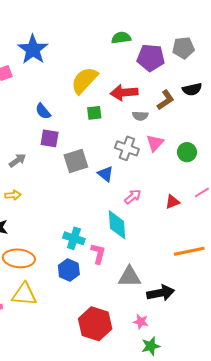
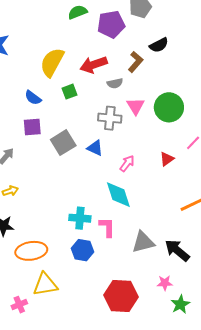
blue semicircle: (43, 111) -> (33, 98), moved
green circle: (187, 152) -> (169, 107), size x1.5
black arrow: (161, 293) -> (177, 250), turned -116

